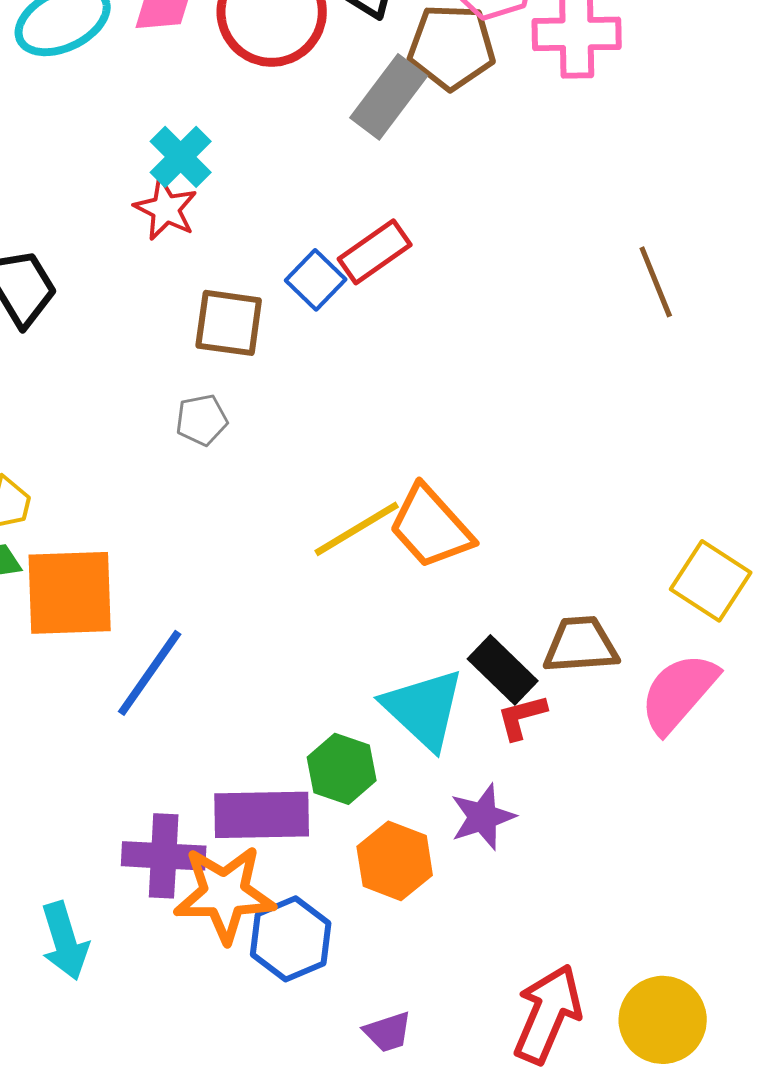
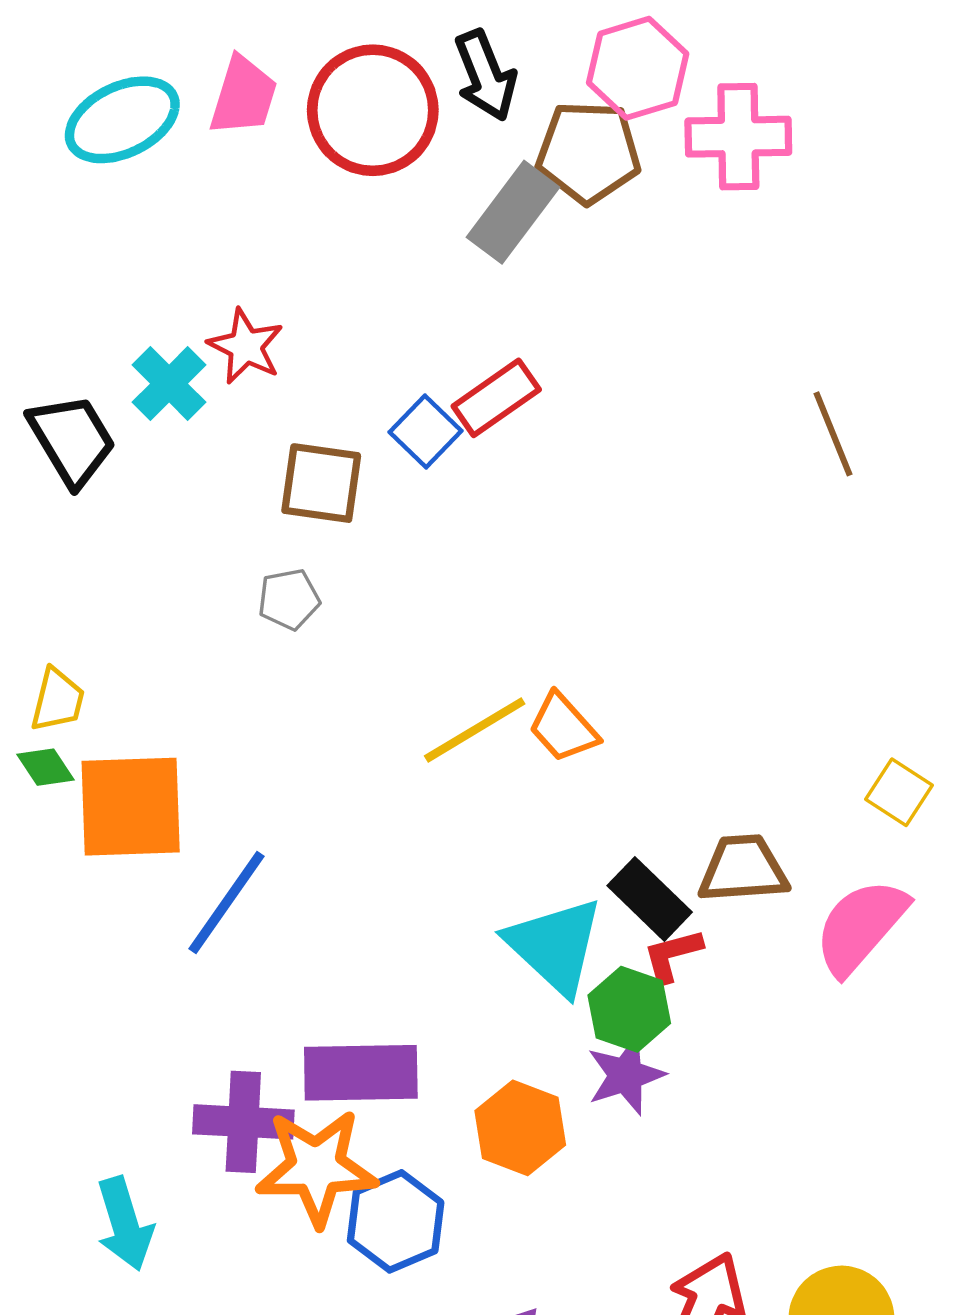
cyan cross: (181, 157) -> (169, 384), moved
orange trapezoid: (431, 527) -> (563, 728), size x0.7
yellow square: (711, 581) -> (899, 792), size x0.7
green hexagon: (342, 769) -> (629, 1009), moved

